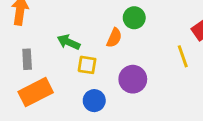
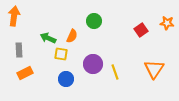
orange semicircle: (114, 38) -> (72, 36), moved
yellow line: (183, 56) -> (115, 72), moved
orange rectangle: (36, 92) -> (25, 73), size x0.7

